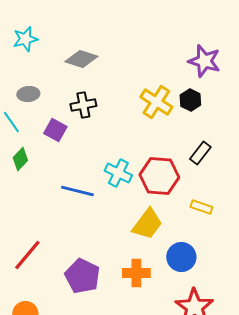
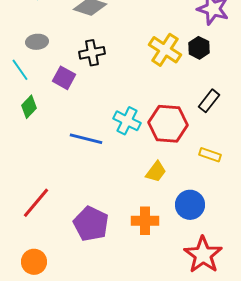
yellow trapezoid: (147, 224) -> (156, 172), size x0.7

